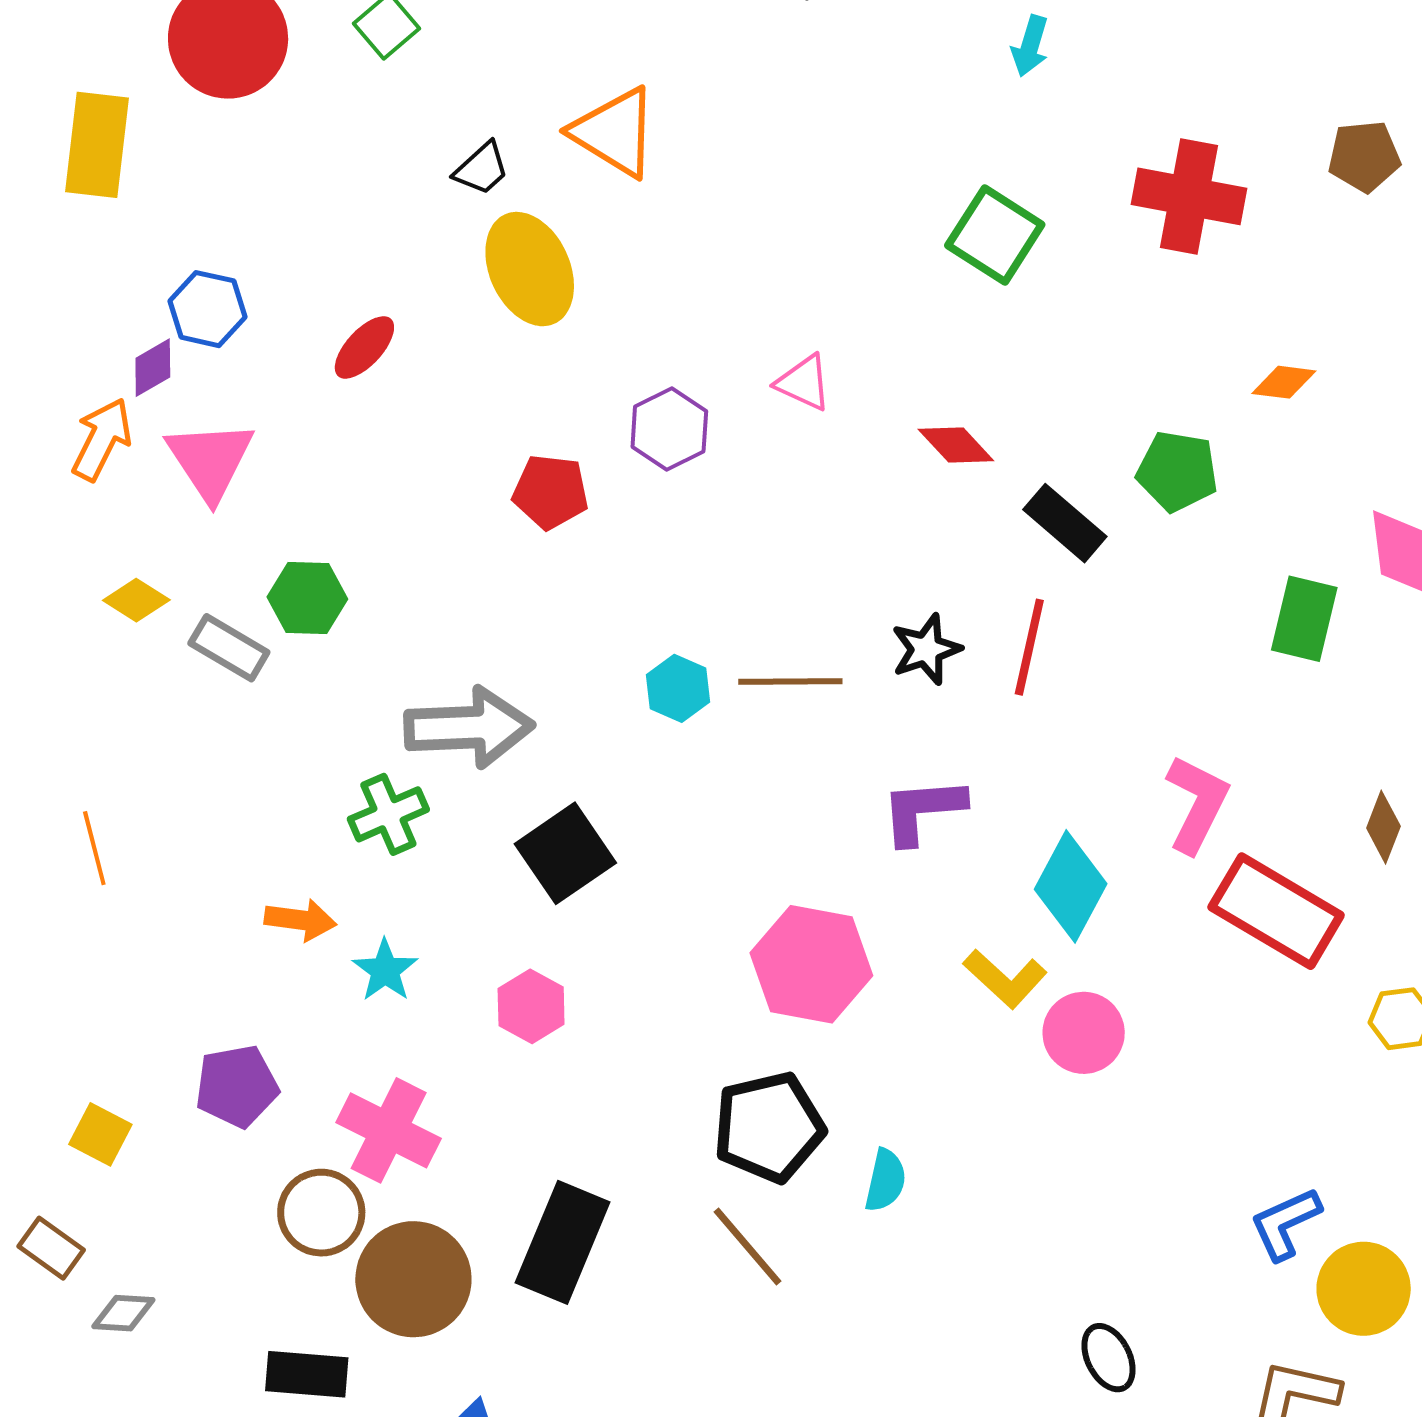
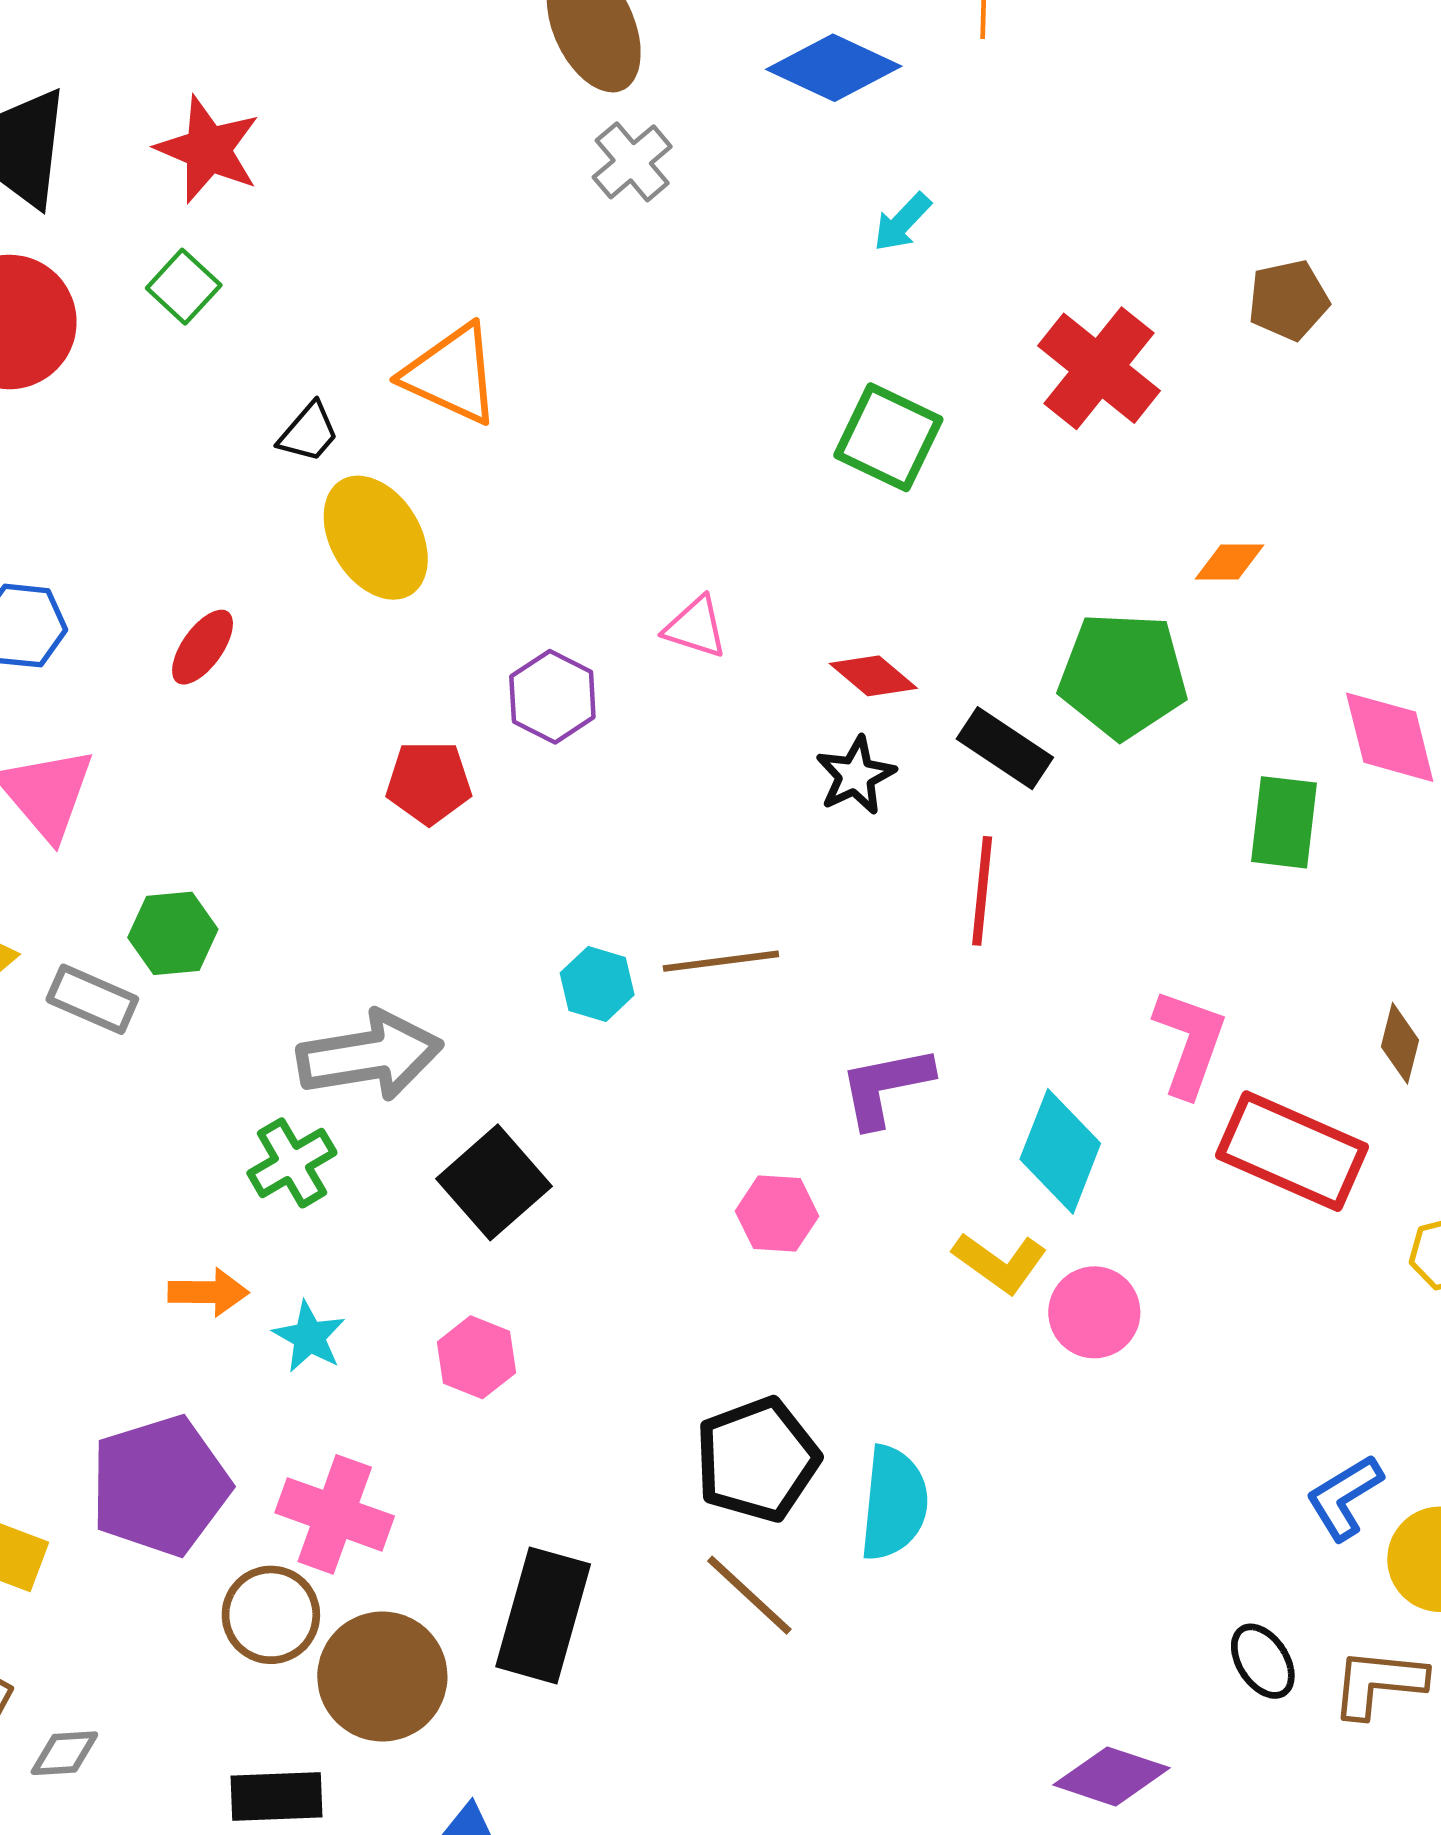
cyan arrow: (1030, 46) -> (902, 222), turned 34
red cross: (1189, 196) -> (1099, 368), turned 35
green pentagon: (1177, 471) -> (1123, 675), size x1.4
black star: (926, 649) -> (856, 775), moved
pink hexagon: (811, 964) -> (777, 1214), moved, size x0.6
purple pentagon: (237, 1086) -> (160, 1486), size x1.5
cyan semicircle: (885, 1180) -> (894, 1503), size x1.6
black ellipse: (1109, 1358) -> (1263, 1661), moved

